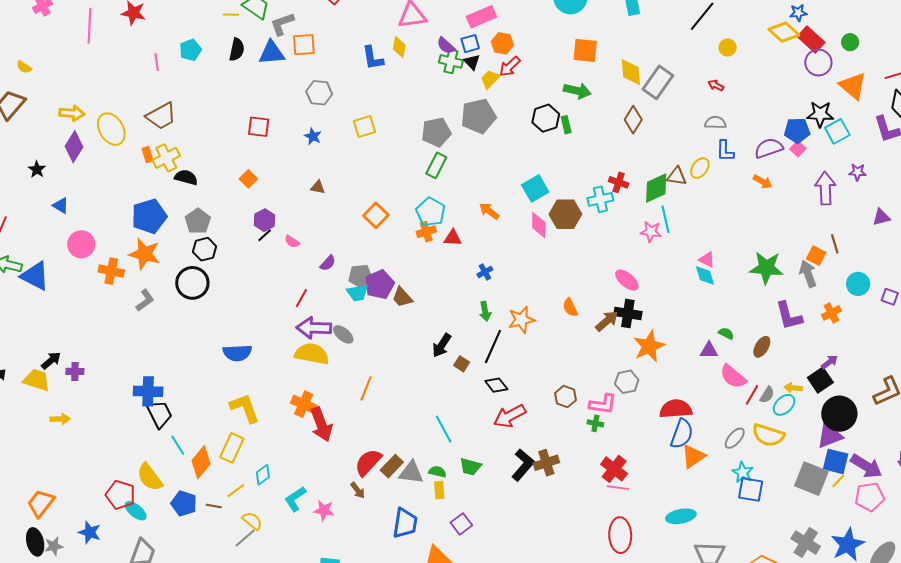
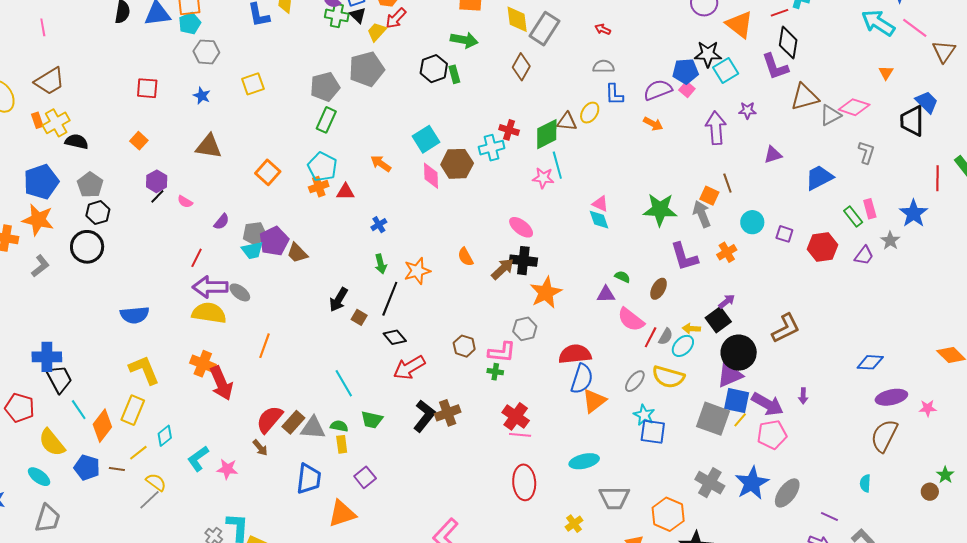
cyan pentagon: (190, 50) -> (190, 23), moved
brown triangle: (318, 187) -> (209, 146), size x1.8
red pentagon: (120, 495) -> (20, 408), moved

